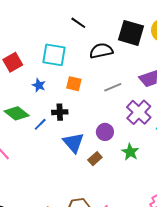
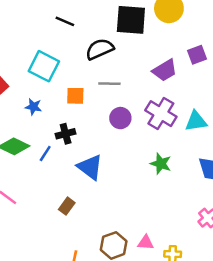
cyan square: (54, 55) -> (44, 66), turned 30
gray line: (113, 87) -> (109, 84), moved, turned 36
purple circle: (105, 132) -> (120, 118), moved
brown rectangle: (95, 159) -> (67, 206), moved

